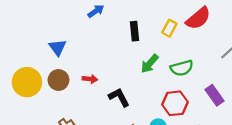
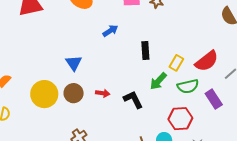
red semicircle: (198, 18) -> (207, 61), moved
yellow rectangle: (169, 28) -> (176, 63), moved
purple rectangle: (215, 95) -> (214, 99), moved
black L-shape: (119, 97) -> (133, 100), moved

